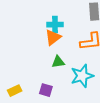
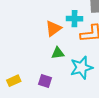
cyan cross: (55, 25) -> (74, 19), moved

